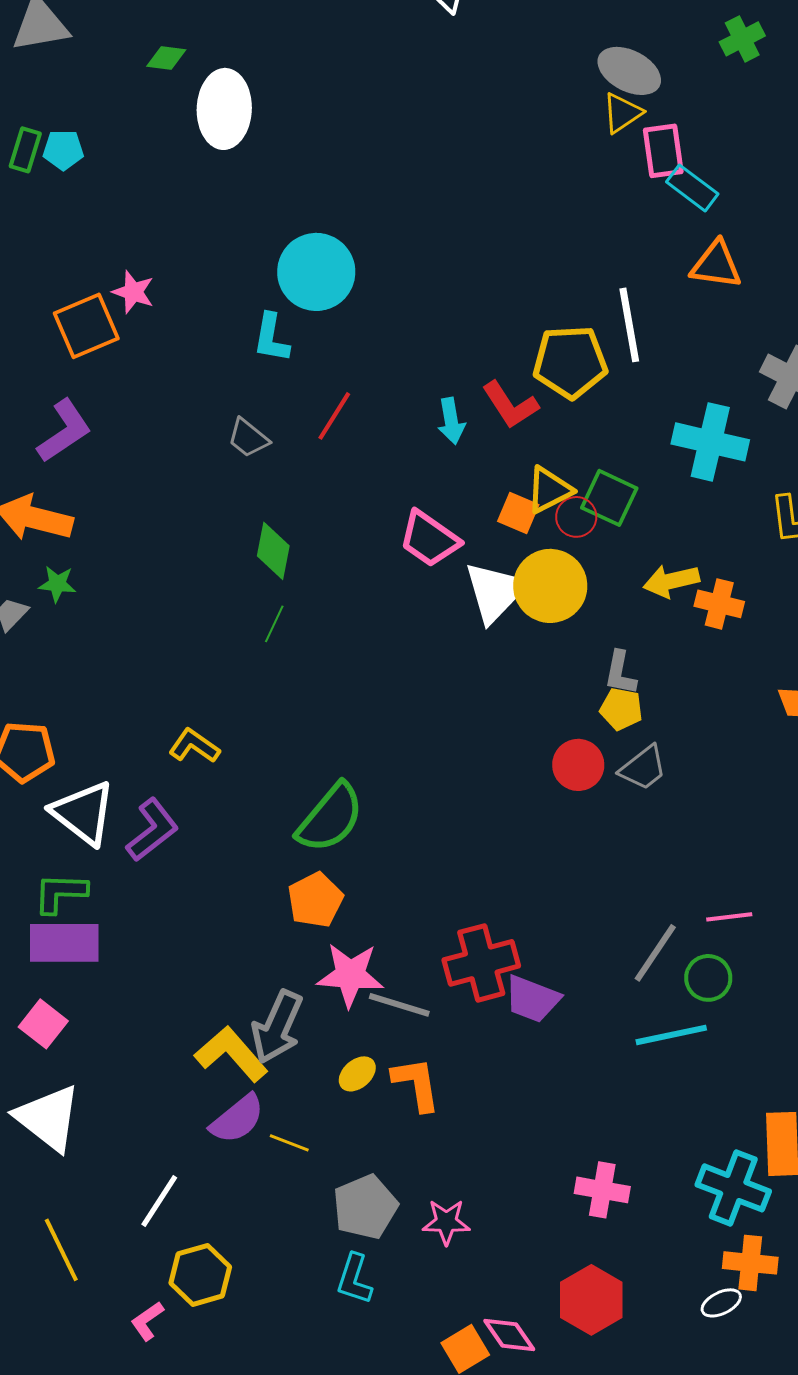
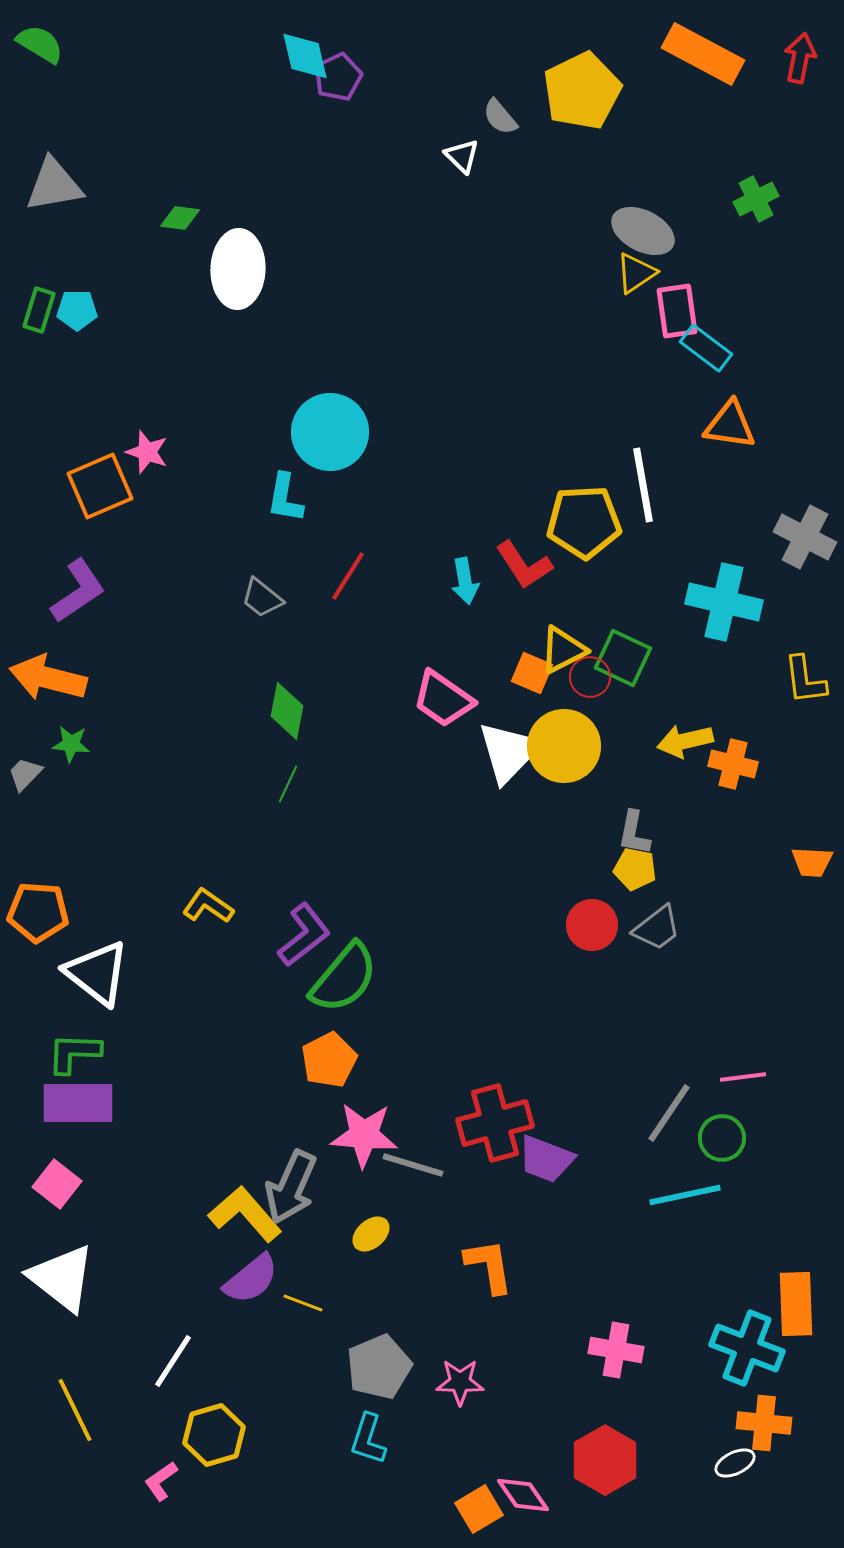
purple L-shape: (152, 830) -> (304, 935), moved
orange L-shape: (416, 1084) -> (489, 1266), moved

